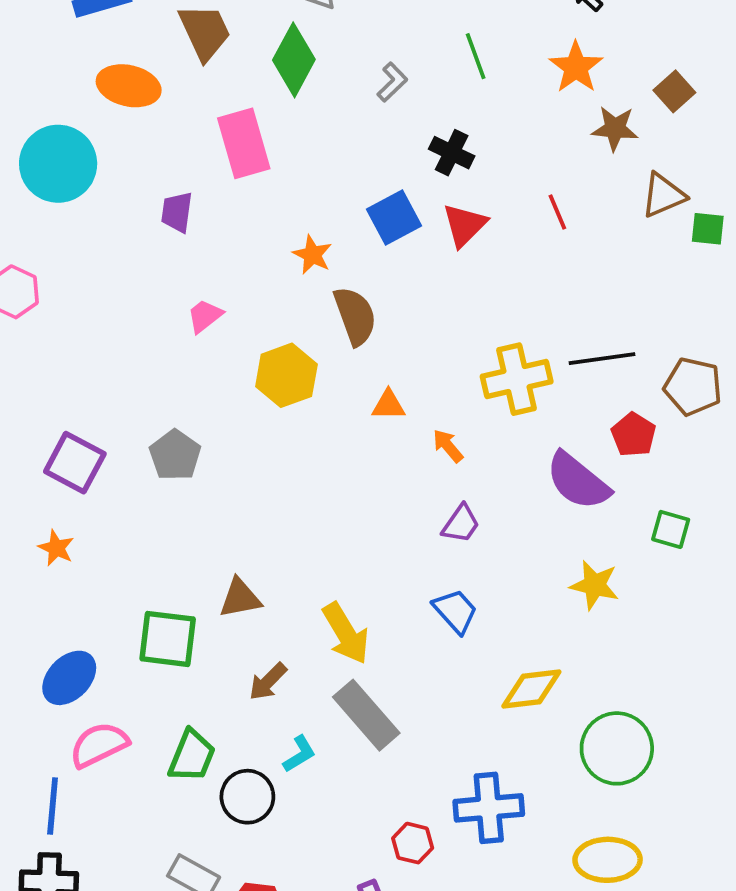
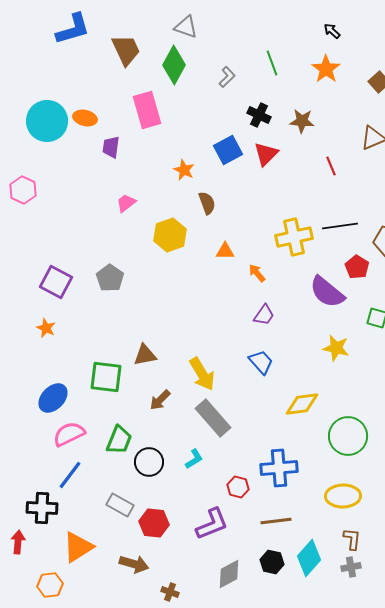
orange ellipse: (129, 86) -> (85, 118), moved, size x0.7
brown star: (615, 128) -> (302, 121), moved
red line: (557, 212) -> (331, 166), moved
brown semicircle: (355, 316) -> (207, 203), size x0.7
cyan L-shape: (299, 754) -> (194, 459), moved
blue line: (53, 806) -> (70, 475), moved, turned 32

